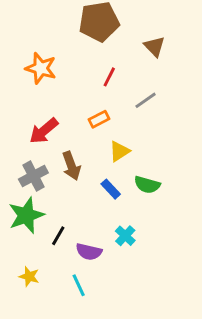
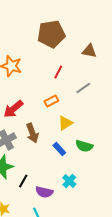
brown triangle: (154, 46) -> (89, 51), turned -35

